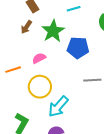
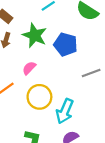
blue pentagon: (78, 48) -> (66, 44), turned 30

